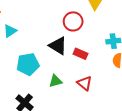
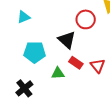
red rectangle: (80, 54) -> (76, 63), moved
red triangle: (85, 83) -> (98, 66), moved

